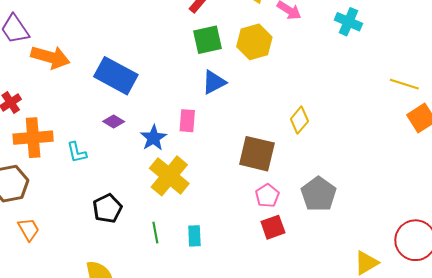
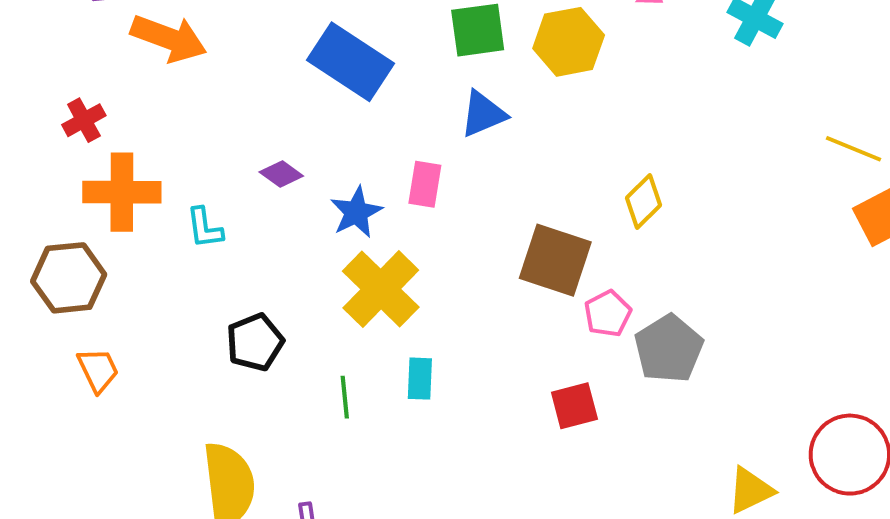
blue rectangle: (116, 76) -> (350, 62), moved
pink pentagon: (267, 196) -> (608, 314), moved
cyan rectangle: (194, 236) -> (420, 379), moved

